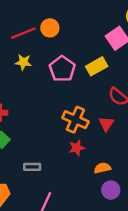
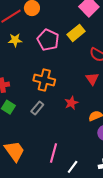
orange cross: (75, 120) -> (44, 80), moved
gray rectangle: (32, 167) -> (37, 108), moved, turned -40

